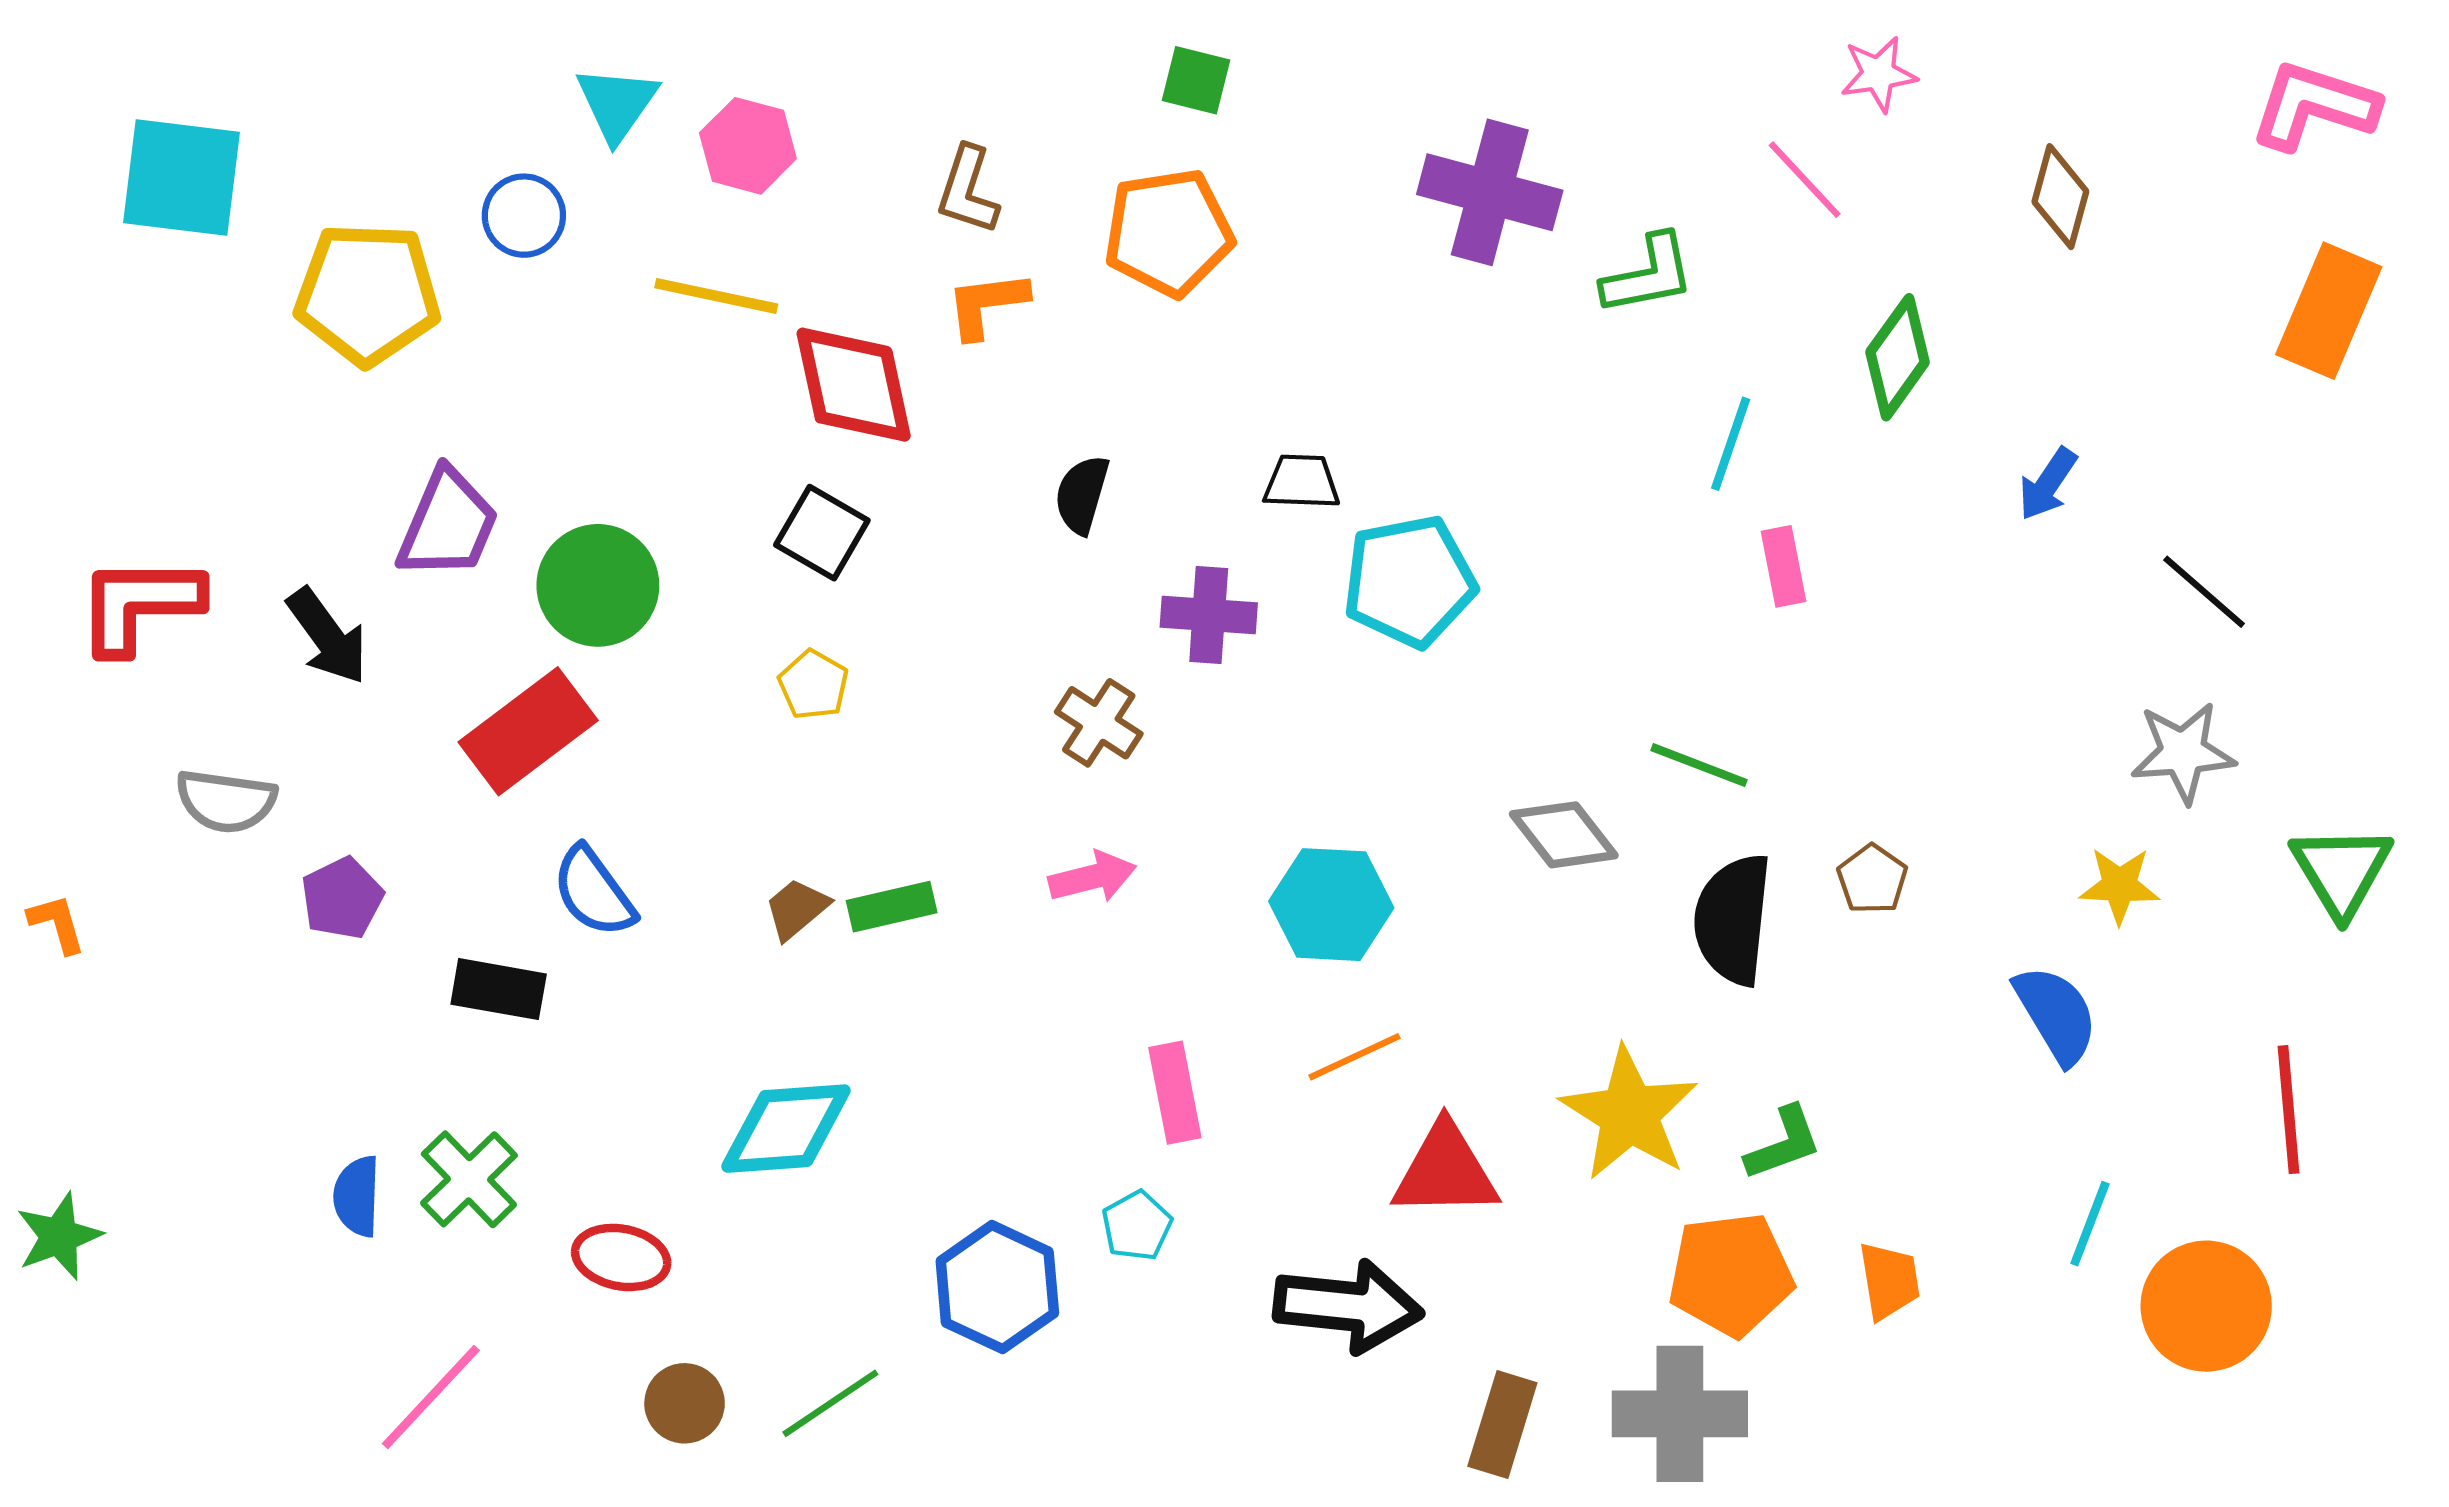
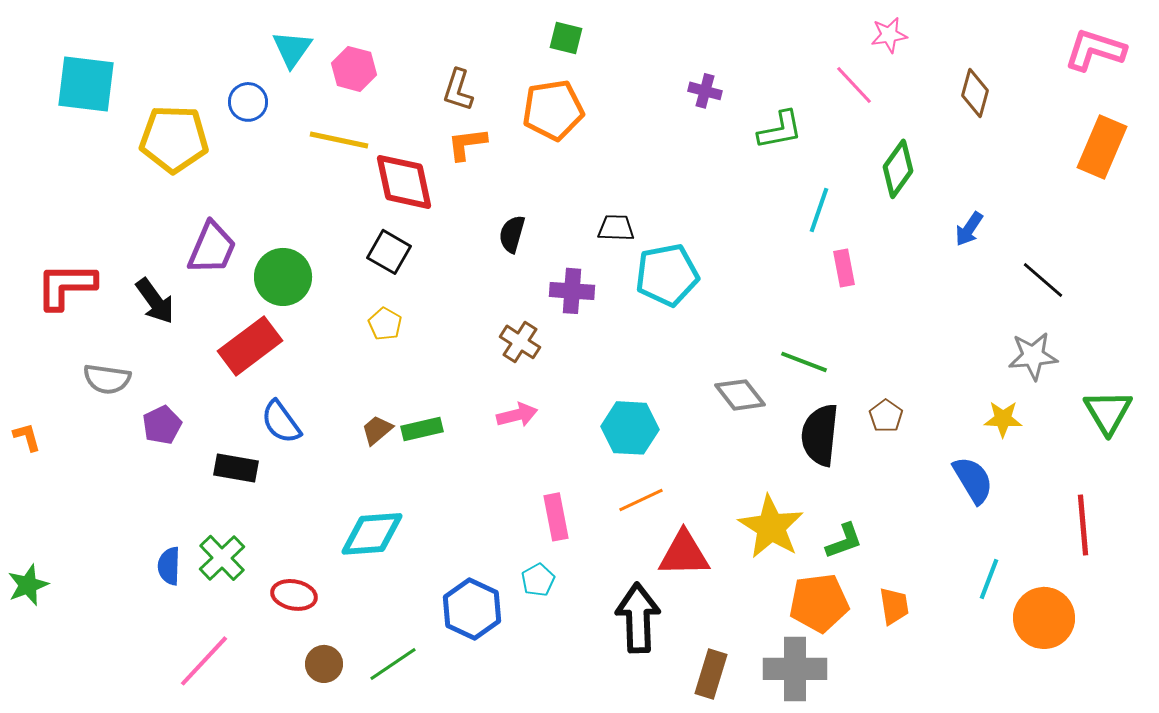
purple cross: (1490, 192) -> (705, 91), size x0.5
black arrow: (1348, 1306) -> (638, 618), turned -98

